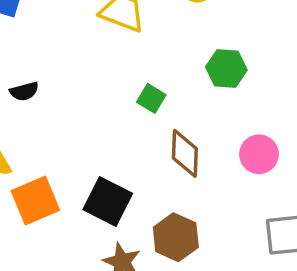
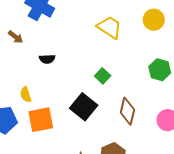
green square: (151, 98) -> (103, 76), moved
black square: (108, 202) -> (84, 107), moved

